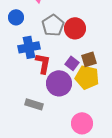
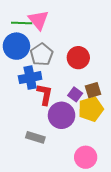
blue circle: (16, 17) -> (16, 46), size x1.6
gray pentagon: (53, 25) -> (42, 55), moved
yellow pentagon: (87, 77) -> (91, 109), turned -30

